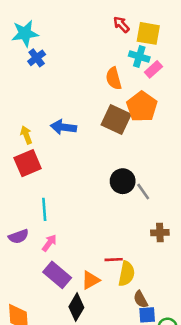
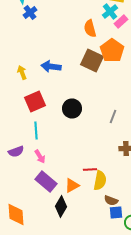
cyan cross: (139, 57) -> (110, 12), turned 35
red square: (28, 163) -> (35, 102), moved
black circle: (123, 181) -> (72, 108), moved
gray line: (143, 191) -> (113, 116), turned 56
pink arrow: (49, 243) -> (40, 156), turned 112
brown semicircle: (141, 299) -> (111, 200), turned -40

